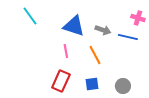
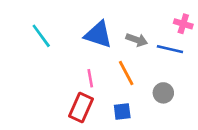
cyan line: (30, 16) -> (41, 36), moved
pink line: (66, 51) -> (90, 78), moved
gray circle: (123, 86) -> (163, 93), moved

